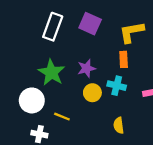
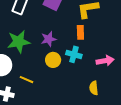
green star: (51, 72) -> (19, 42), turned 30
yellow semicircle: (119, 125) -> (94, 88), moved

